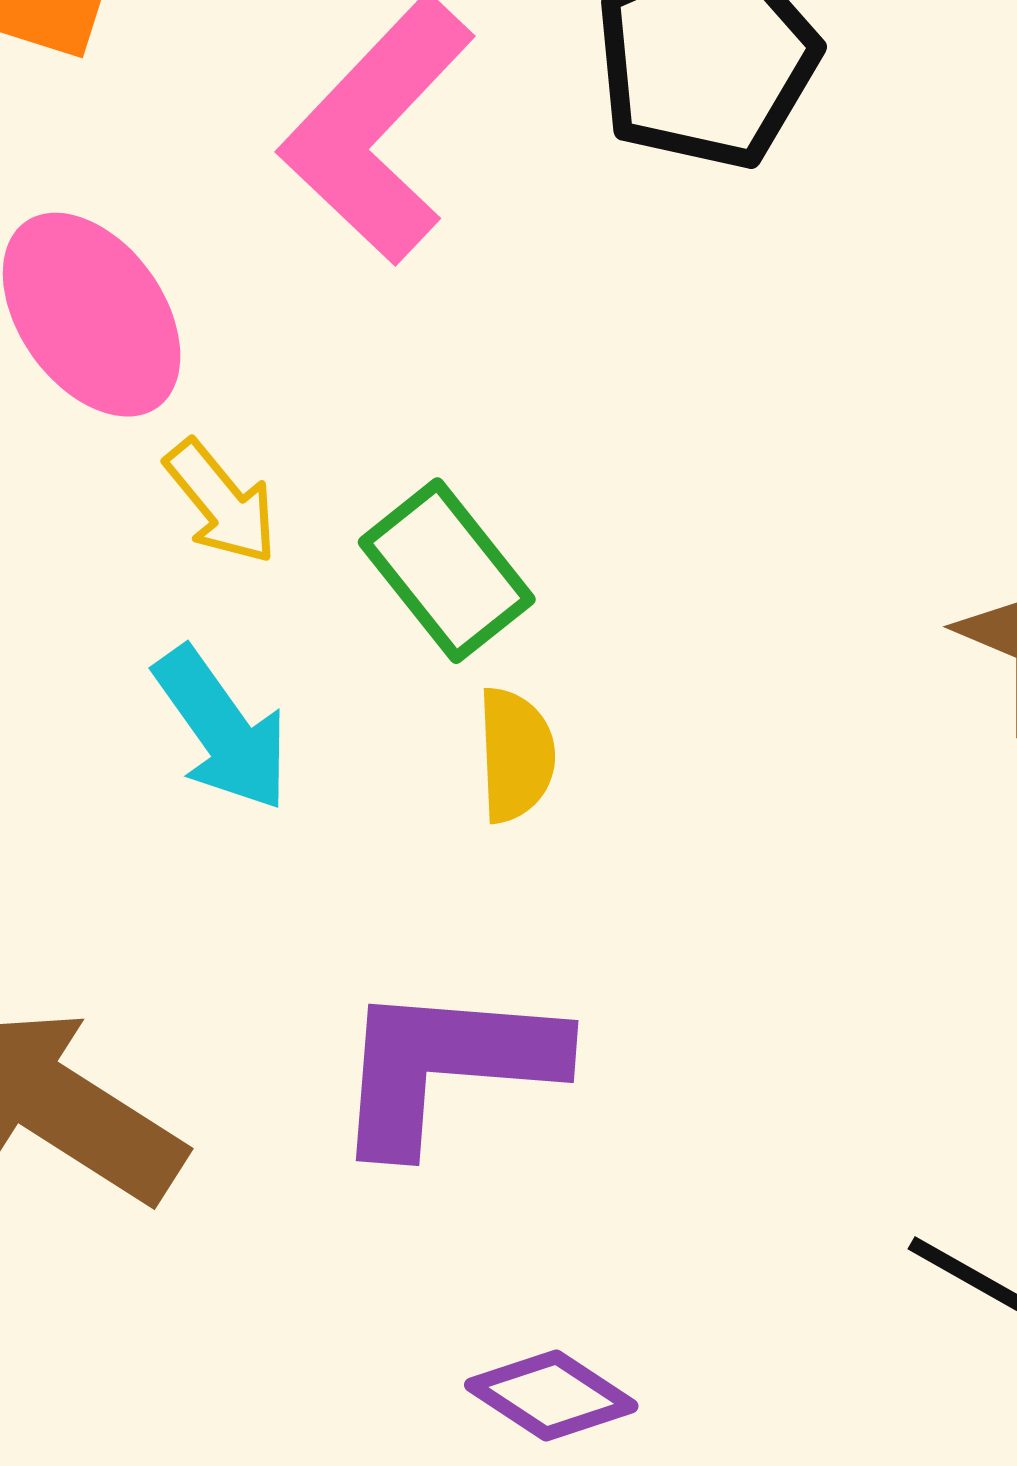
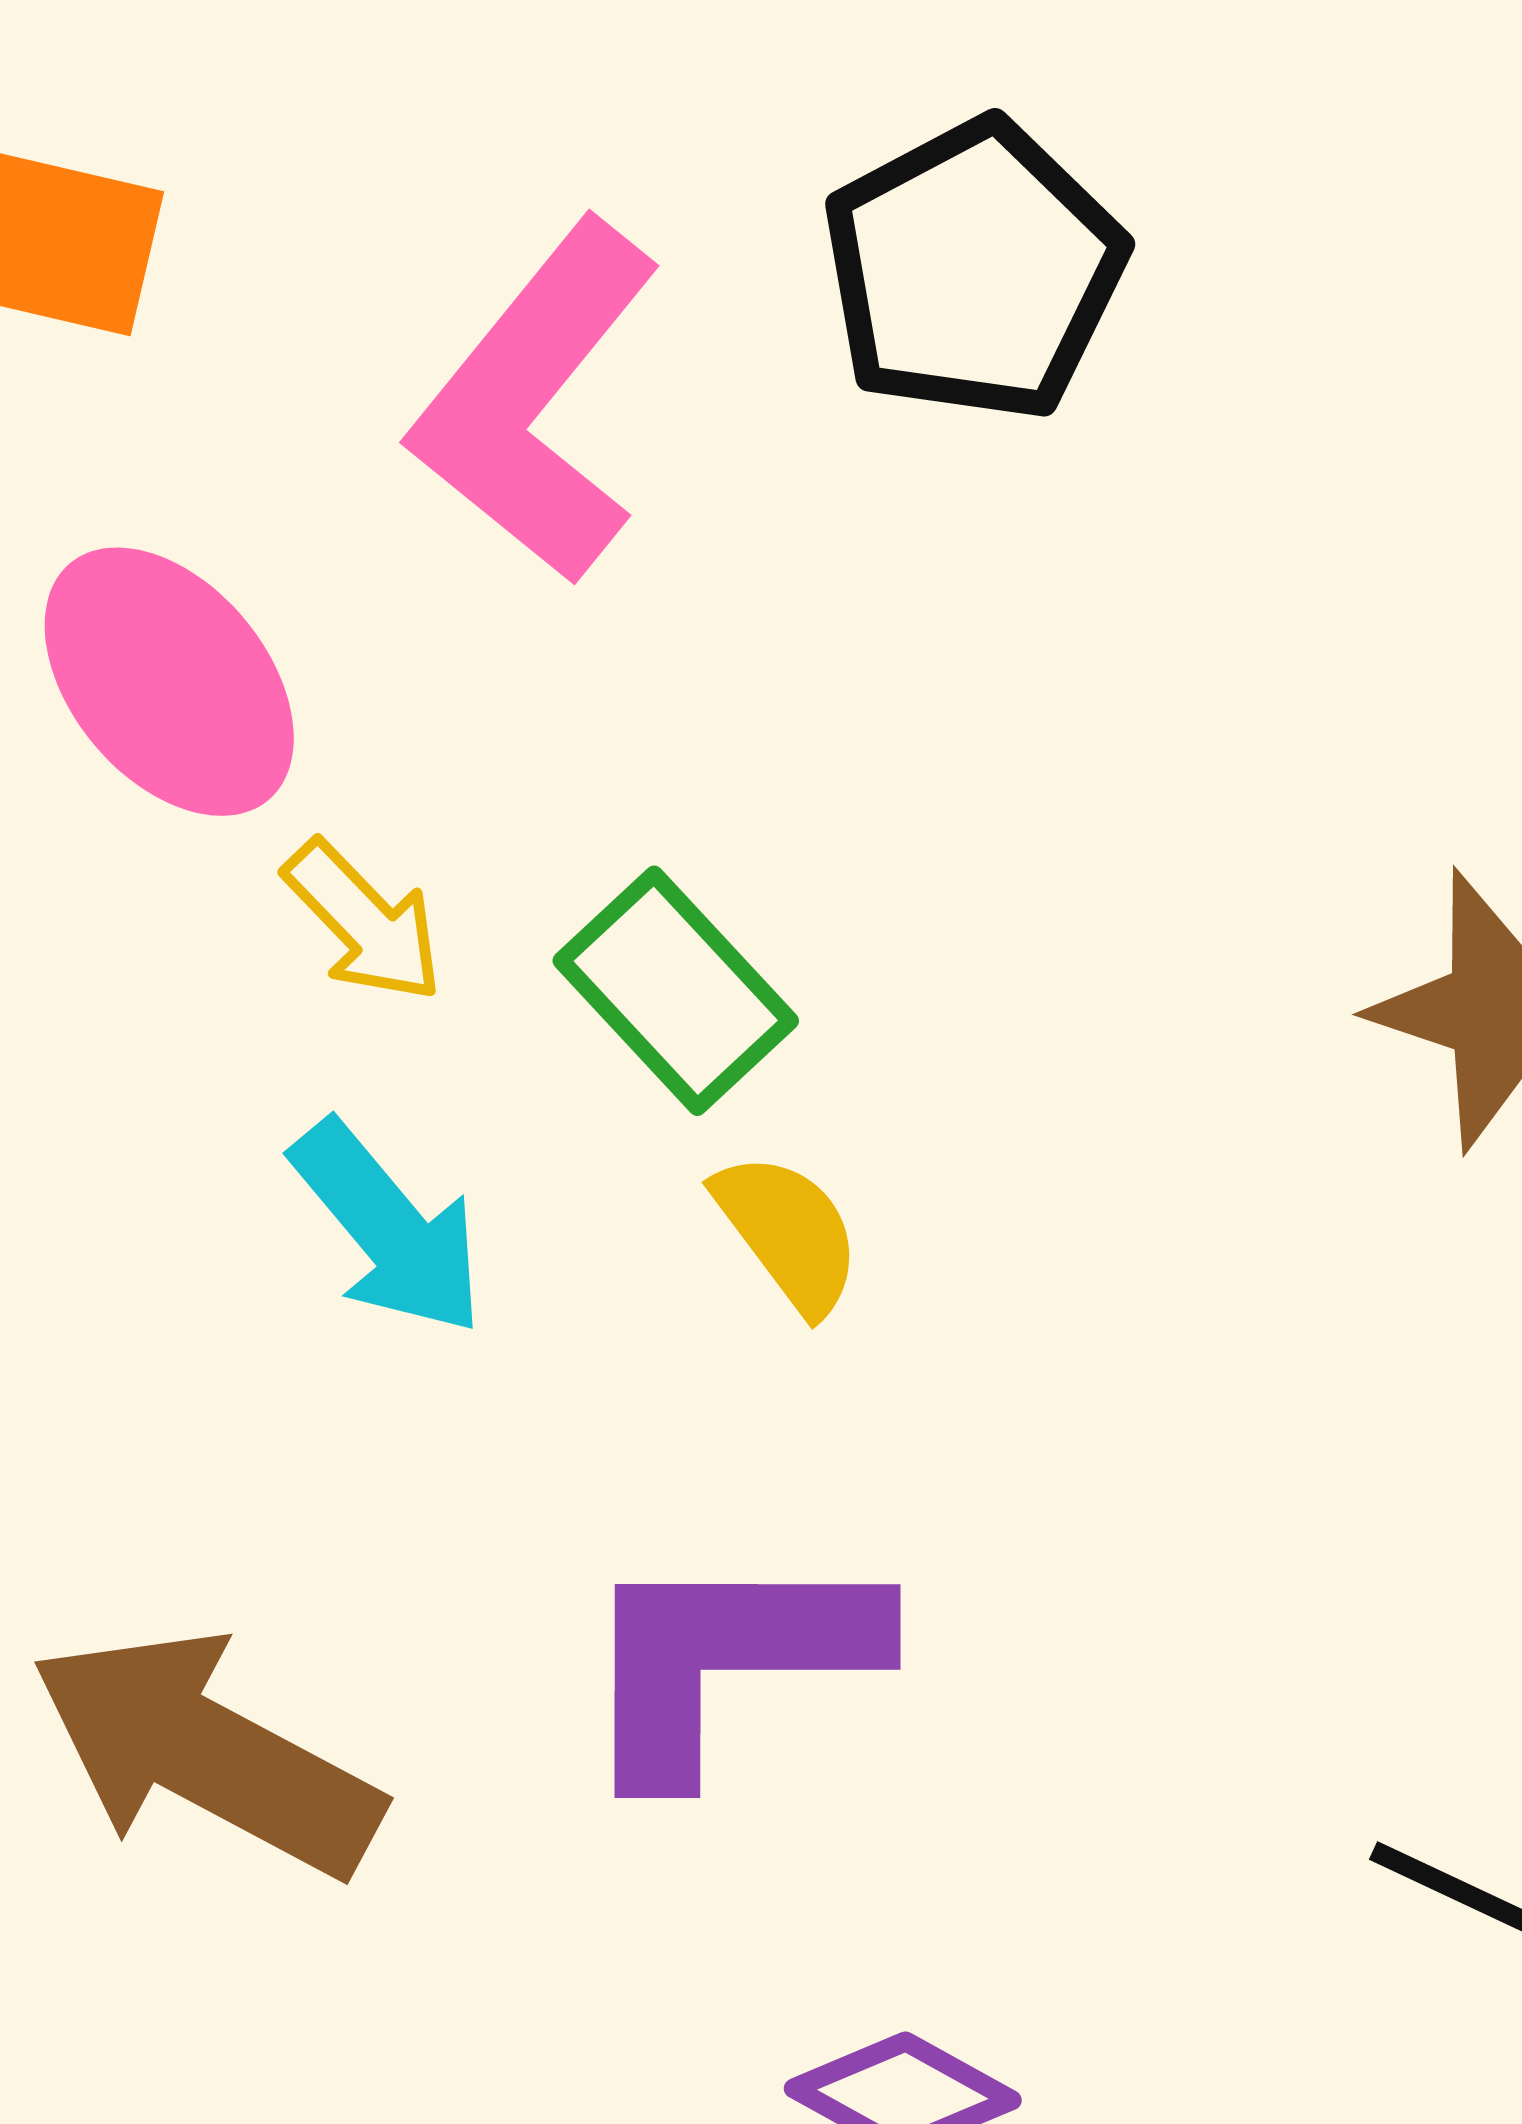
yellow semicircle: (516, 755) -> (788, 1233), turned -30

